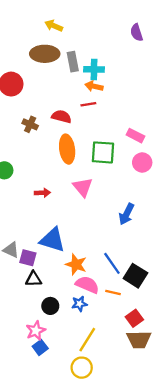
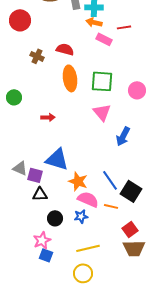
red line: (88, 104) -> (124, 27), moved
pink rectangle: (135, 136) -> (104, 39), moved
pink triangle: (83, 187) -> (102, 112), moved
yellow line: (87, 340) -> (88, 248), turned 45
blue square: (40, 347) -> (46, 255), turned -32

